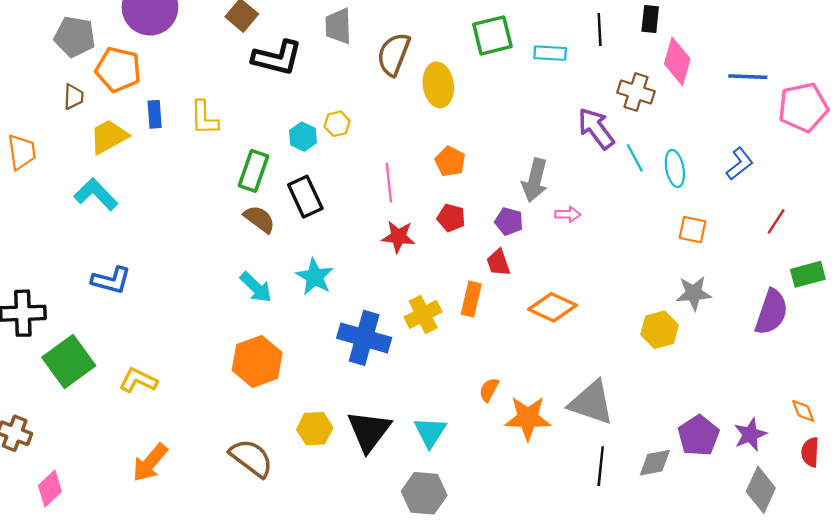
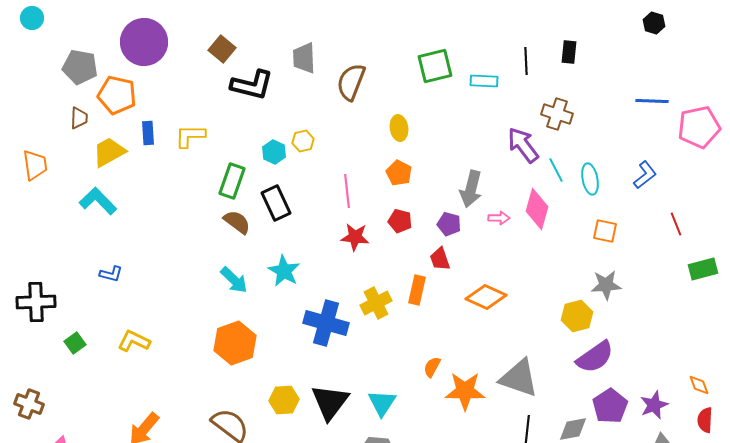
pink diamond: (677, 61) -> (537, 209), moved
yellow ellipse: (438, 85) -> (399, 128), moved, size x0.7
yellow L-shape: (204, 118) -> (190, 136), turned 92
red line: (776, 221) -> (676, 224), turned -55
blue L-shape: (111, 280) -> (111, 274), size x0.7
purple semicircle: (771, 312) -> (595, 357), moved, turned 36
green square: (69, 361) -> (75, 343), size x0.5
yellow L-shape: (138, 380) -> (134, 341), moved

